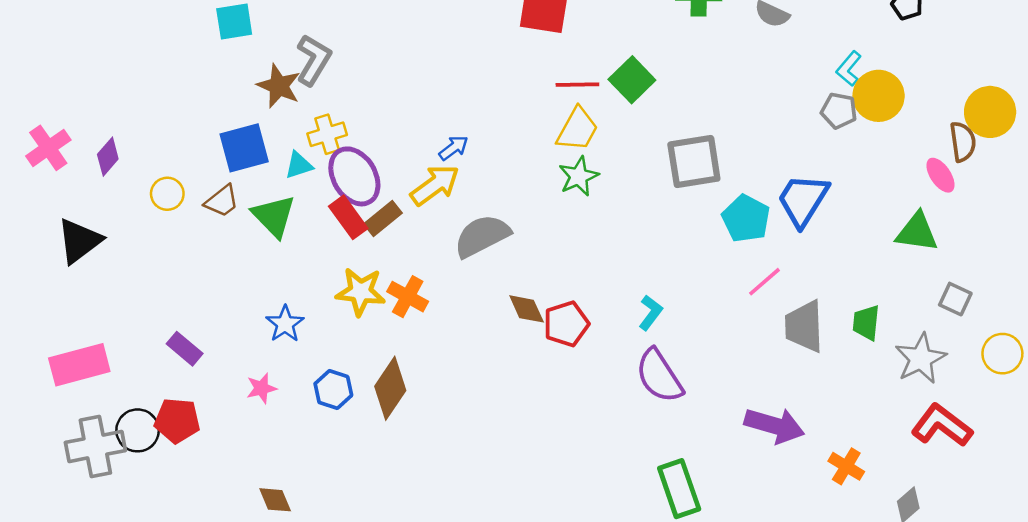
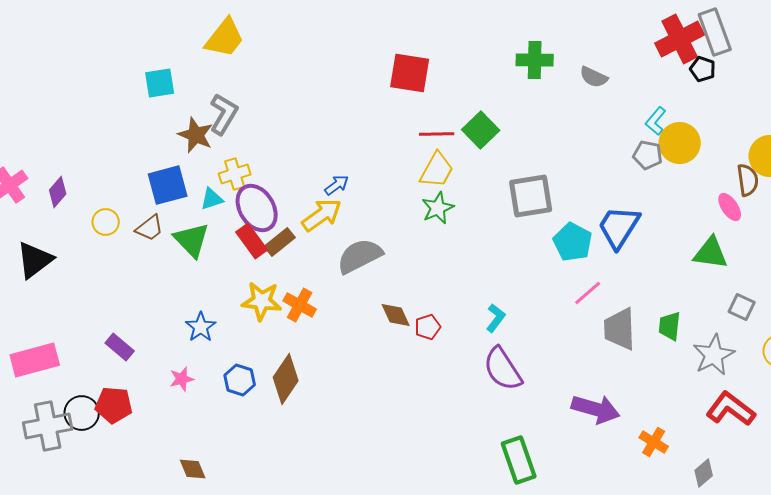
red pentagon: (566, 324) -> (428, 327), size x0.7

